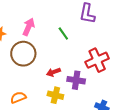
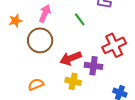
red arrow: (53, 72) -> (71, 58), size x1.5

